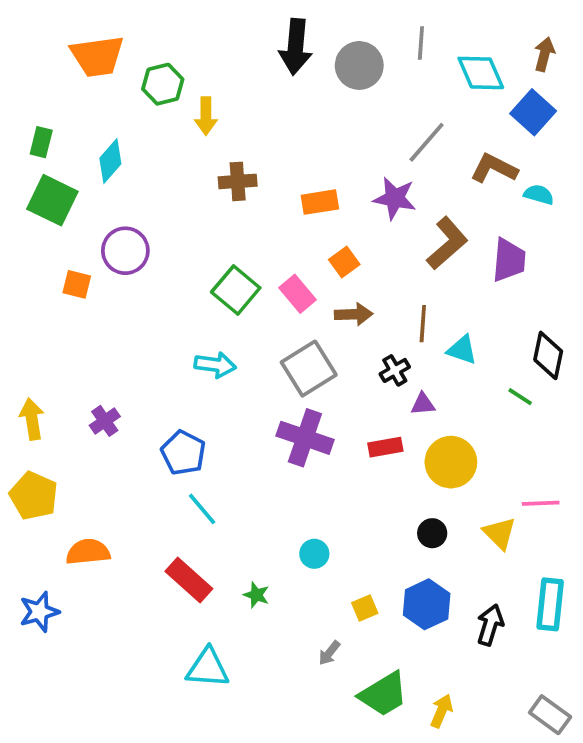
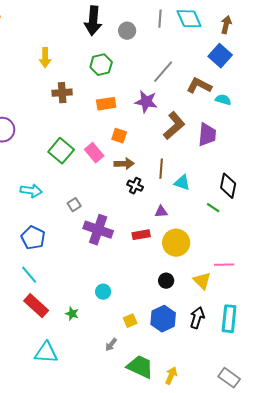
gray circle: (359, 65) -> (127, 31), size x0.7
cyan diamond: (481, 73) -> (189, 19), moved
green hexagon: (163, 84) -> (101, 65), moved
orange square: (344, 262) -> (119, 136), turned -35
cyan arrow: (215, 365) -> (31, 191), moved
gray square: (309, 369) -> (74, 205), moved, size x0.5
black cross: (395, 370) -> (135, 186), moved, turned -35
cyan line: (202, 509) -> (29, 275), moved
black arrow: (490, 625) -> (197, 318), moved
green trapezoid: (384, 694) -> (140, 367), turned -124

